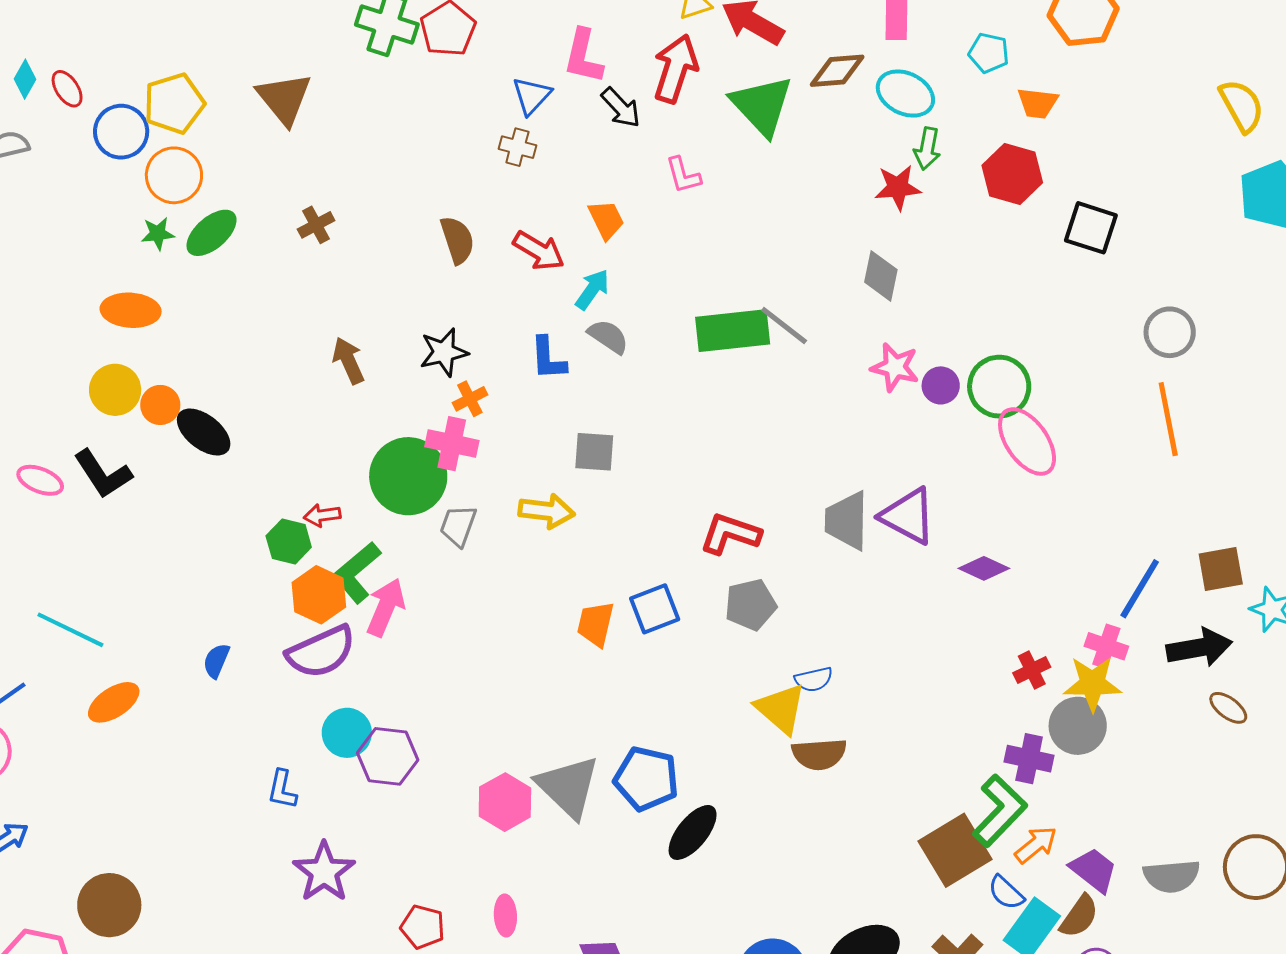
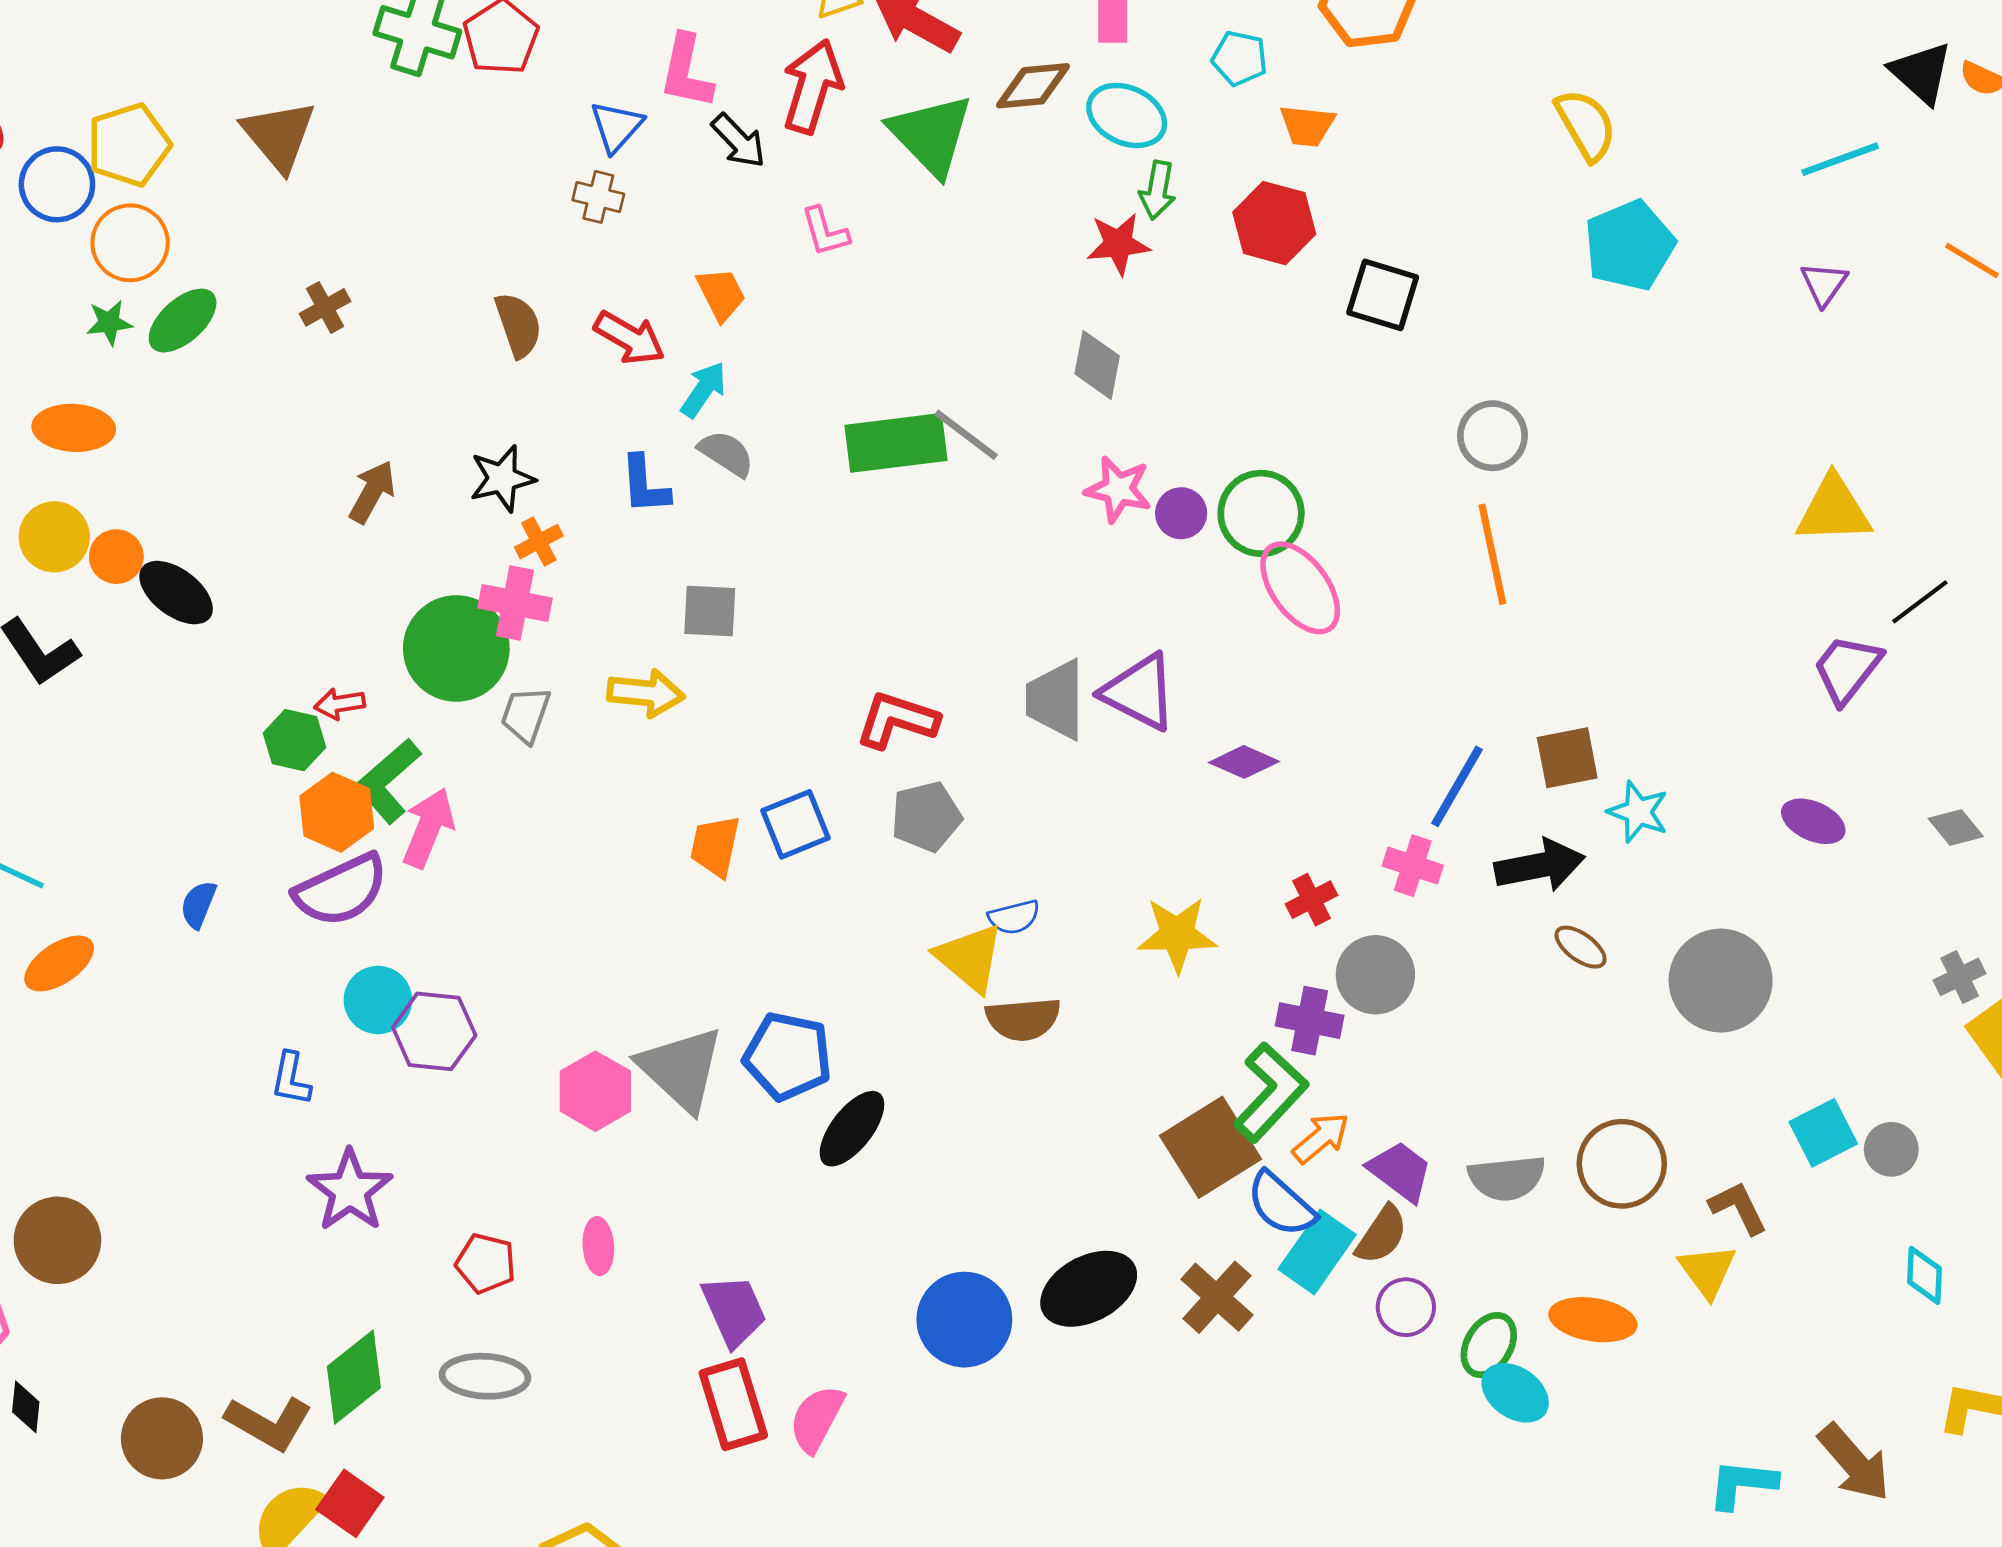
brown arrow: (348, 361) -> (372, 492), turned 54
yellow star: (1092, 684) -> (1177, 934), moved
blue semicircle: (1006, 893) -> (1281, 1204), size x1.4

